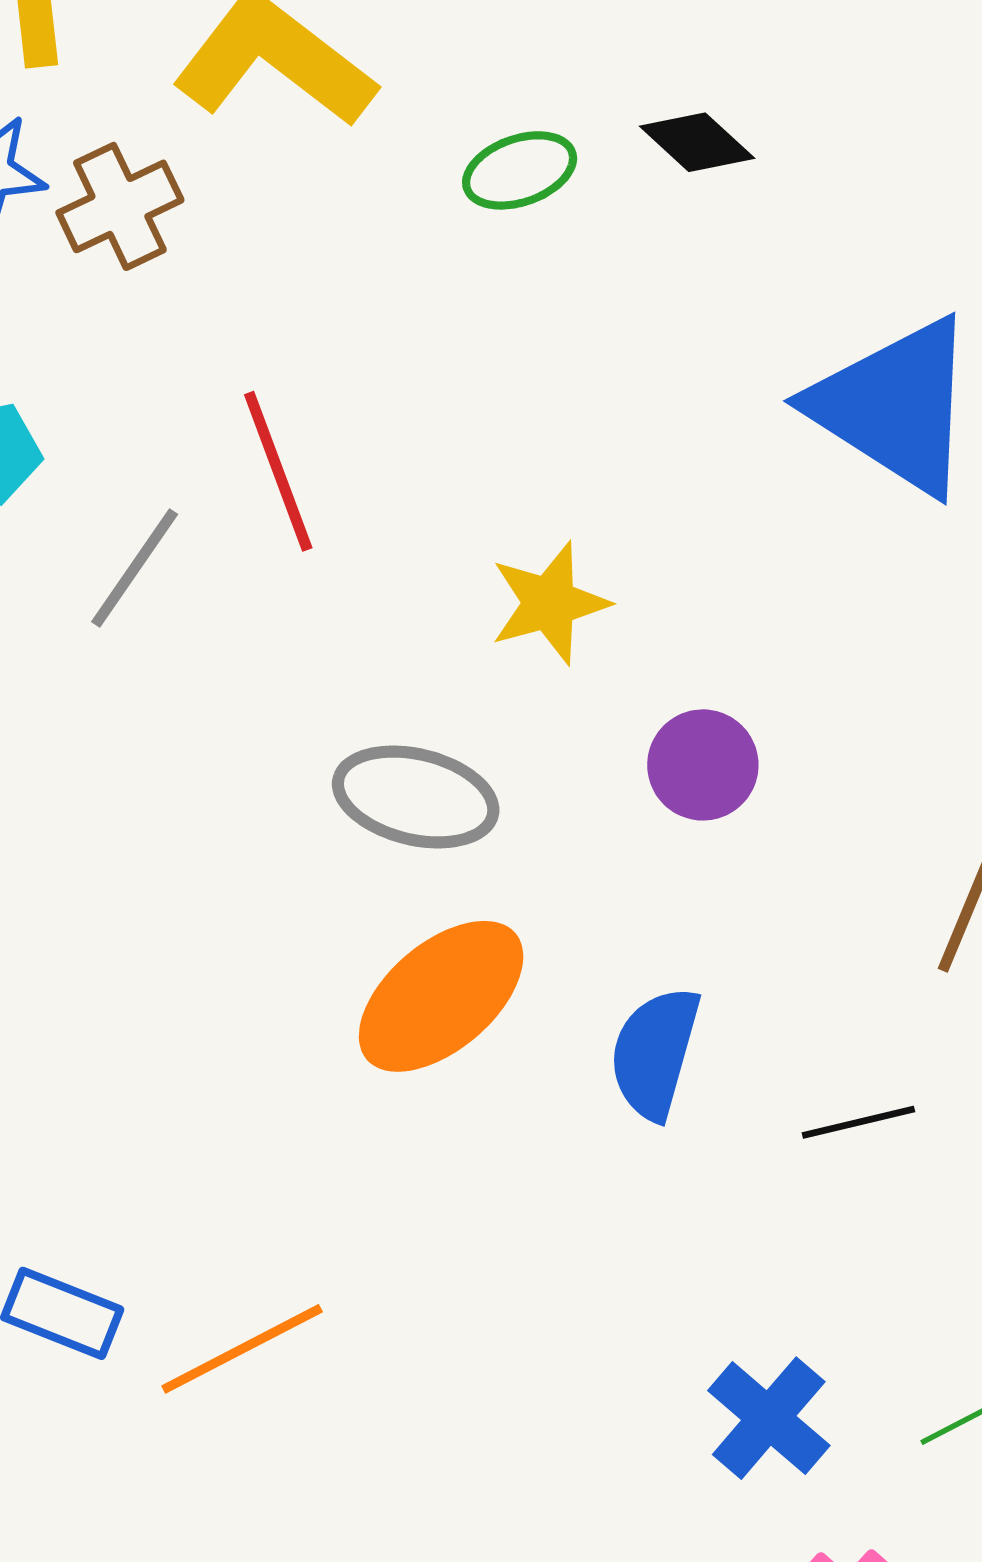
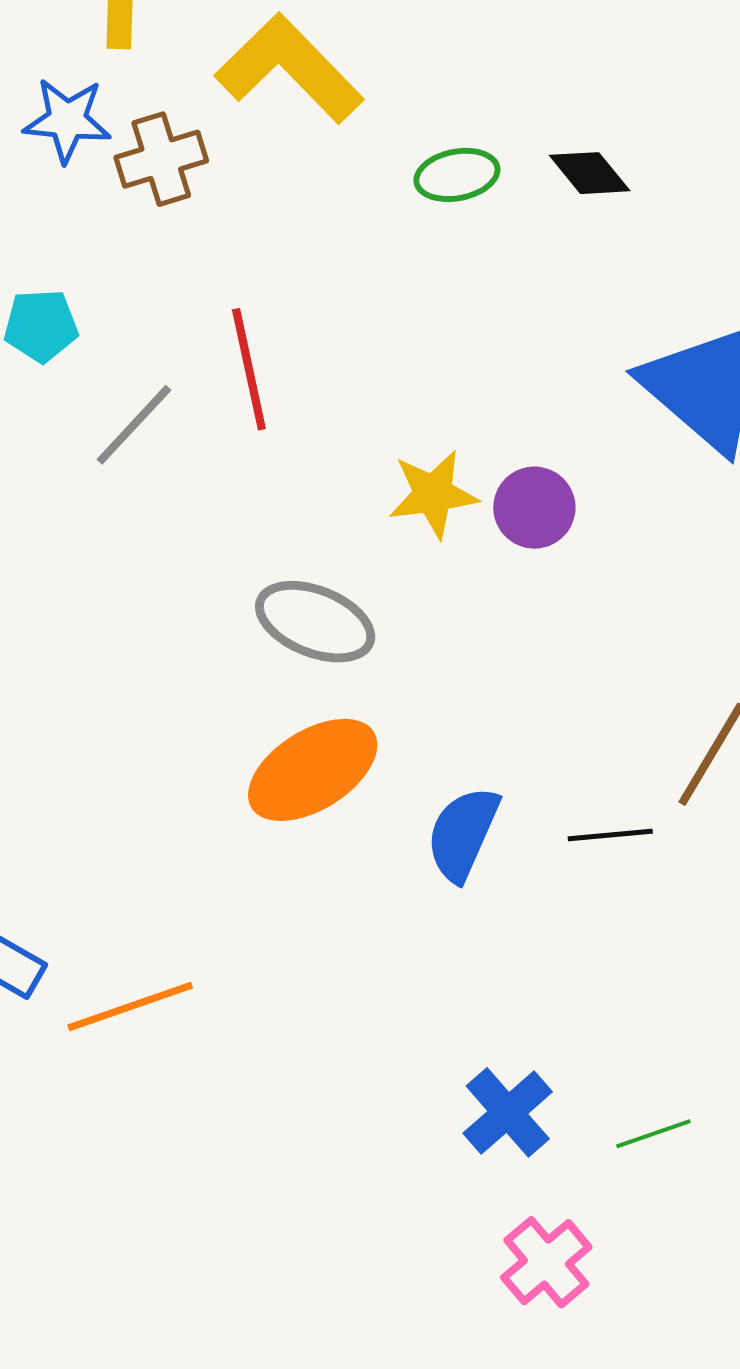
purple circle: (703, 765) -> (534, 508), moved
black line: (858, 1122) -> (610, 835), moved

